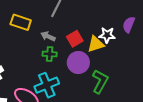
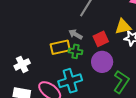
yellow rectangle: (21, 22) -> (60, 47), moved, turned -36
yellow triangle: (96, 44) -> (123, 27), moved

